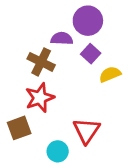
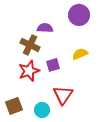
purple circle: (88, 21) -> (79, 15), moved
purple square: (91, 54) -> (53, 65), moved, turned 32
brown square: (19, 128) -> (14, 106), moved

